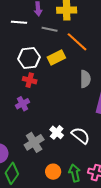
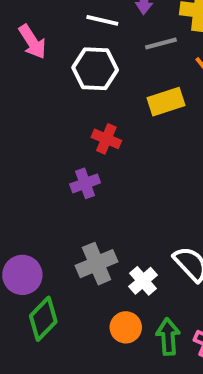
gray line: (50, 29) -> (161, 43), turned -35
white hexagon: (29, 58) -> (95, 69), moved
white cross: (57, 132) -> (143, 281), moved

